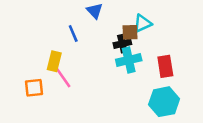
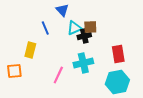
cyan triangle: (143, 23) -> (74, 28), moved
cyan cross: (129, 60) -> (83, 63), moved
pink line: (63, 78) -> (58, 75), moved, turned 60

